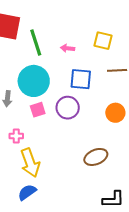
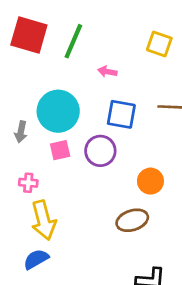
yellow square: (103, 41) -> (159, 44), moved
green line: (36, 43) -> (73, 41), moved, turned 36
orange circle: (115, 113) -> (150, 181), moved

